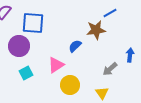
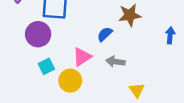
blue arrow: (130, 55) -> (170, 35), moved
gray arrow: (110, 69) -> (115, 62), moved, turned 49
yellow circle: (70, 85) -> (70, 81), moved

